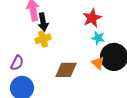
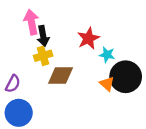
red star: (92, 18) -> (88, 38), moved
brown diamond: (66, 70) -> (61, 76), moved

